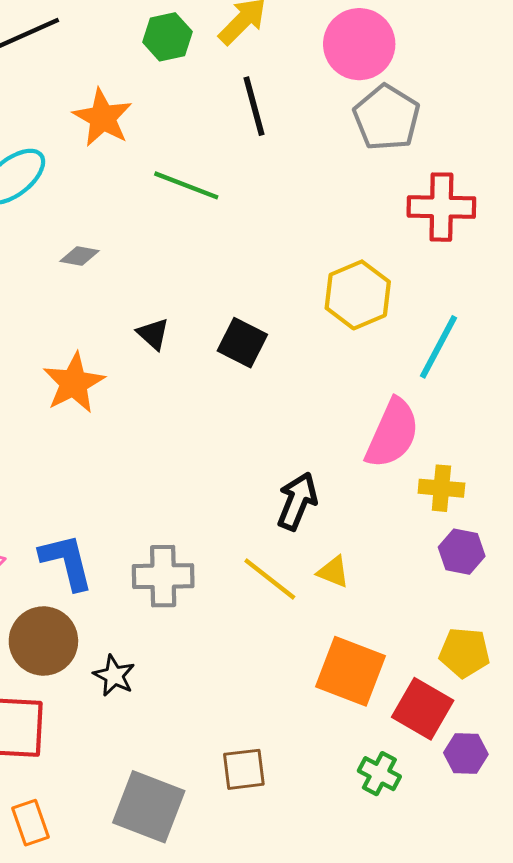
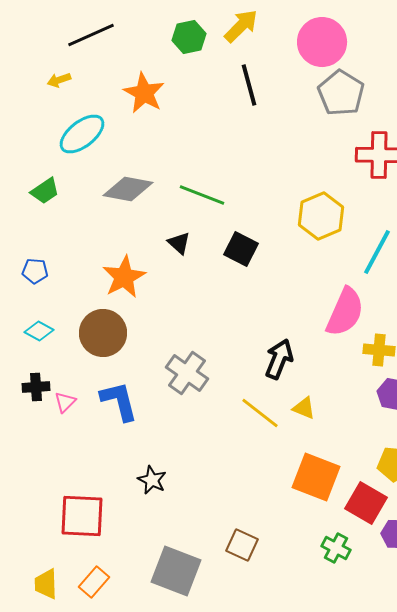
green line: (186, 185) -> (202, 195), moved
gray diamond: (80, 256) -> (128, 189), size x1.8
gray cross: (163, 576) -> (187, 373), moved, turned 36
brown circle: (43, 641) -> (103, 333), moved
brown square: (244, 769) -> (242, 545), turned 32
orange rectangle: (30, 823) -> (94, 582), turned 60

